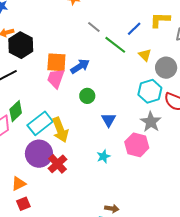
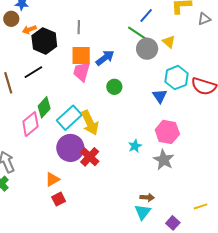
gray line: (94, 27) -> (79, 27), moved, turned 56
blue line: (134, 29) -> (146, 15), moved
gray circle: (166, 68) -> (147, 49), moved
blue triangle: (109, 120) -> (160, 96), moved
gray star: (151, 122) -> (164, 160), moved

